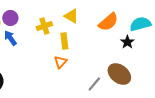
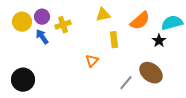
yellow triangle: (71, 16) -> (103, 15), turned -42
yellow cross: (44, 26) -> (63, 25), moved
yellow rectangle: (64, 41) -> (114, 40), moved

